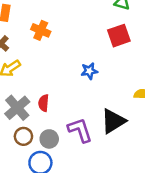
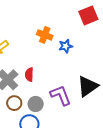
orange cross: (41, 30) -> (45, 35), moved

